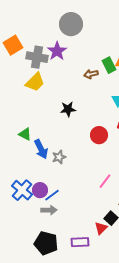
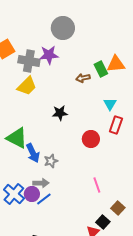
purple star: (57, 51) -> (49, 55), turned 30
green triangle: (25, 134) -> (17, 138), size x1.6
pink line: (105, 181) -> (97, 185), turned -56
gray arrow: (49, 210) -> (41, 183), moved

